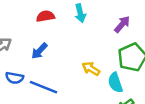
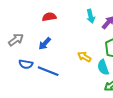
cyan arrow: (80, 13) -> (91, 16), moved

